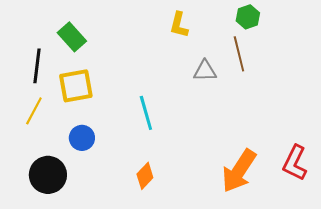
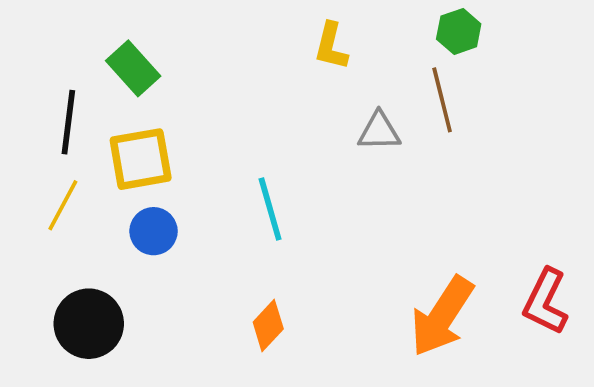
blue circle: (82, 138) -> (154, 231), moved

